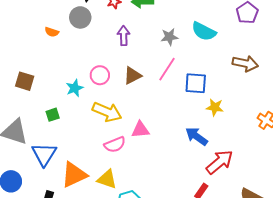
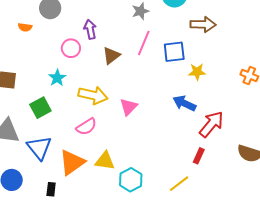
purple arrow: (124, 36) -> (90, 29), moved
brown arrow: (245, 64) -> (203, 24), moved
pink circle: (100, 75) -> (71, 48), moved
green square: (53, 115) -> (40, 108), size x1.5
pink triangle: (140, 130) -> (129, 107), turned -30
pink semicircle: (115, 145) -> (86, 127), moved

